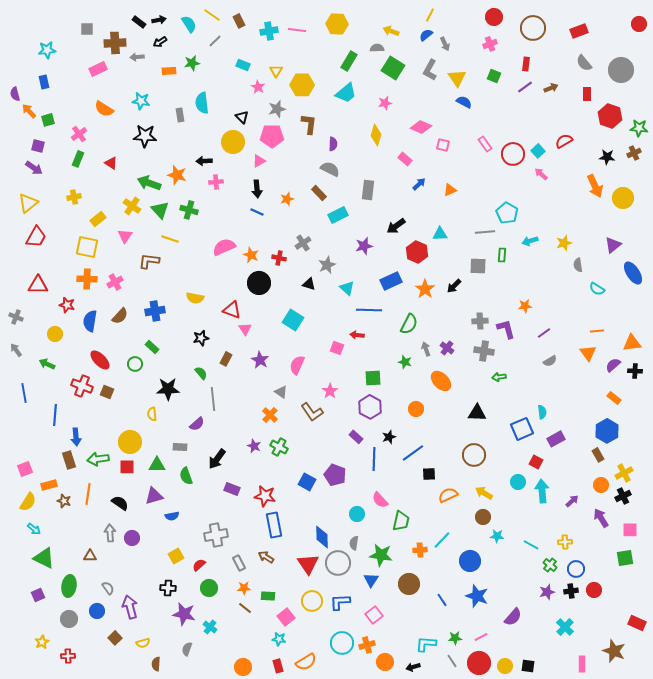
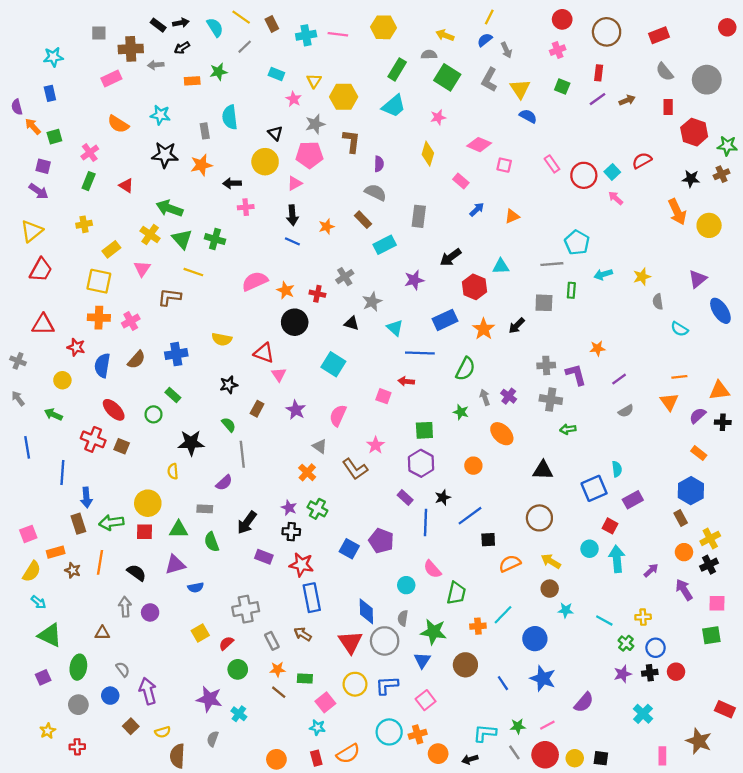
orange star: (177, 175) -> (201, 165), moved, turned -30
black cross: (168, 588) -> (291, 532), moved
brown semicircle: (156, 664) -> (177, 756), size x1.5

